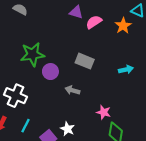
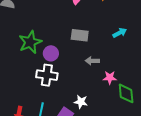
gray arrow: (72, 90) -> (92, 61), moved
white cross: (16, 96) -> (47, 75), moved

